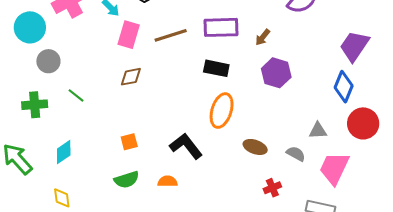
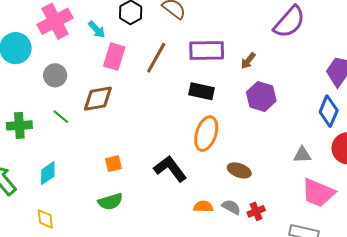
brown line: (171, 35) -> (156, 58), turned -44
gray circle: (48, 61) -> (55, 75), moved
brown diamond: (131, 77) -> (98, 99), moved, size x1.4
gray semicircle: (296, 154) -> (231, 207), moved
pink trapezoid: (334, 168) -> (318, 193), turned -93
orange semicircle: (168, 181) -> (203, 207), moved

